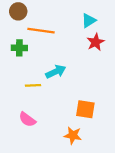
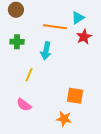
orange line: (41, 31) -> (55, 27), moved
cyan arrow: (56, 72) -> (46, 51), moved, turned 126
yellow line: (33, 85) -> (29, 75), turned -64

